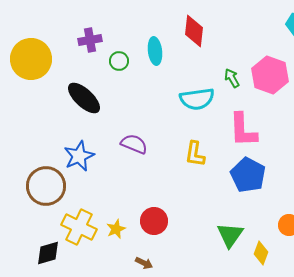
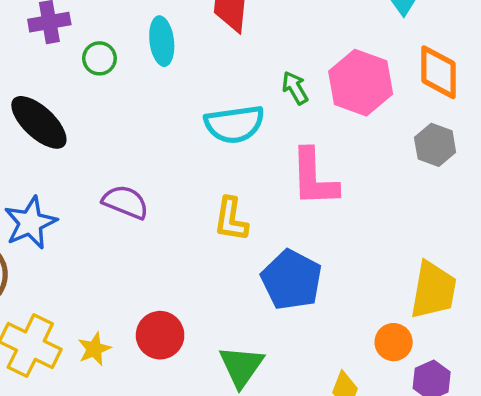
blue pentagon: (248, 175) -> (291, 280), moved
green triangle: (230, 235) -> (241, 366), moved

